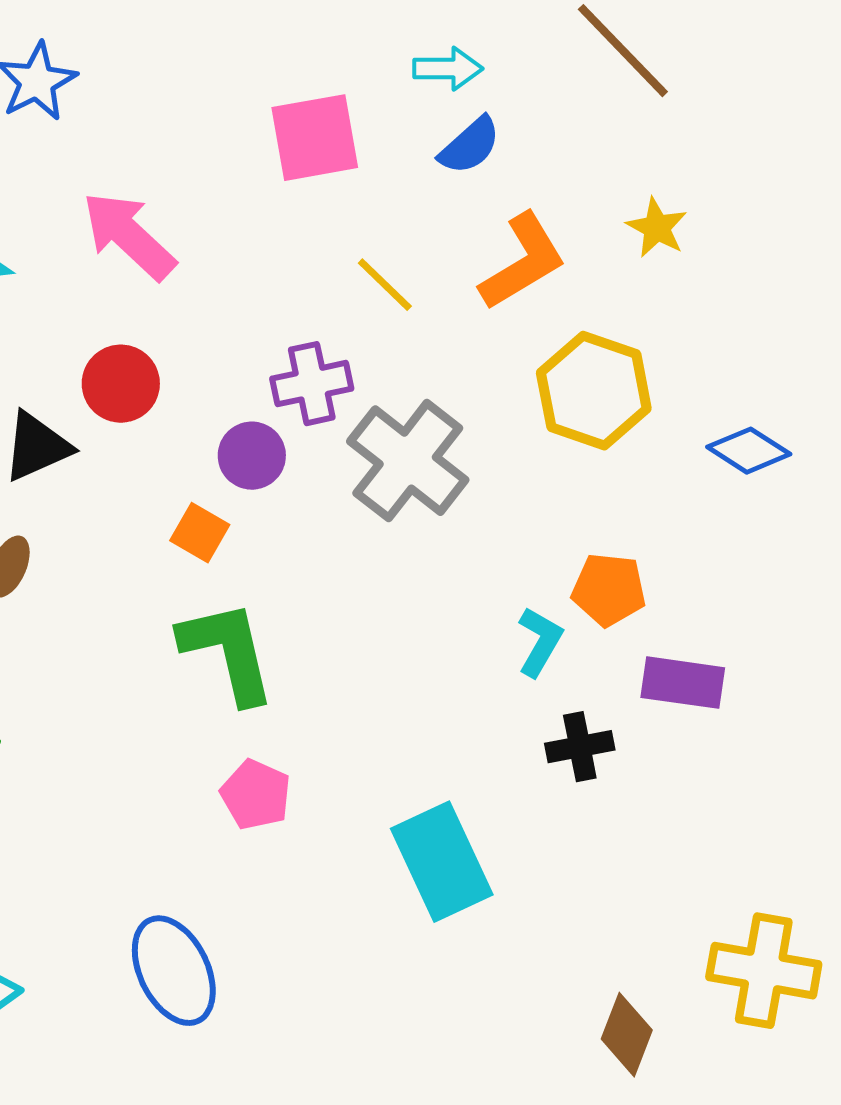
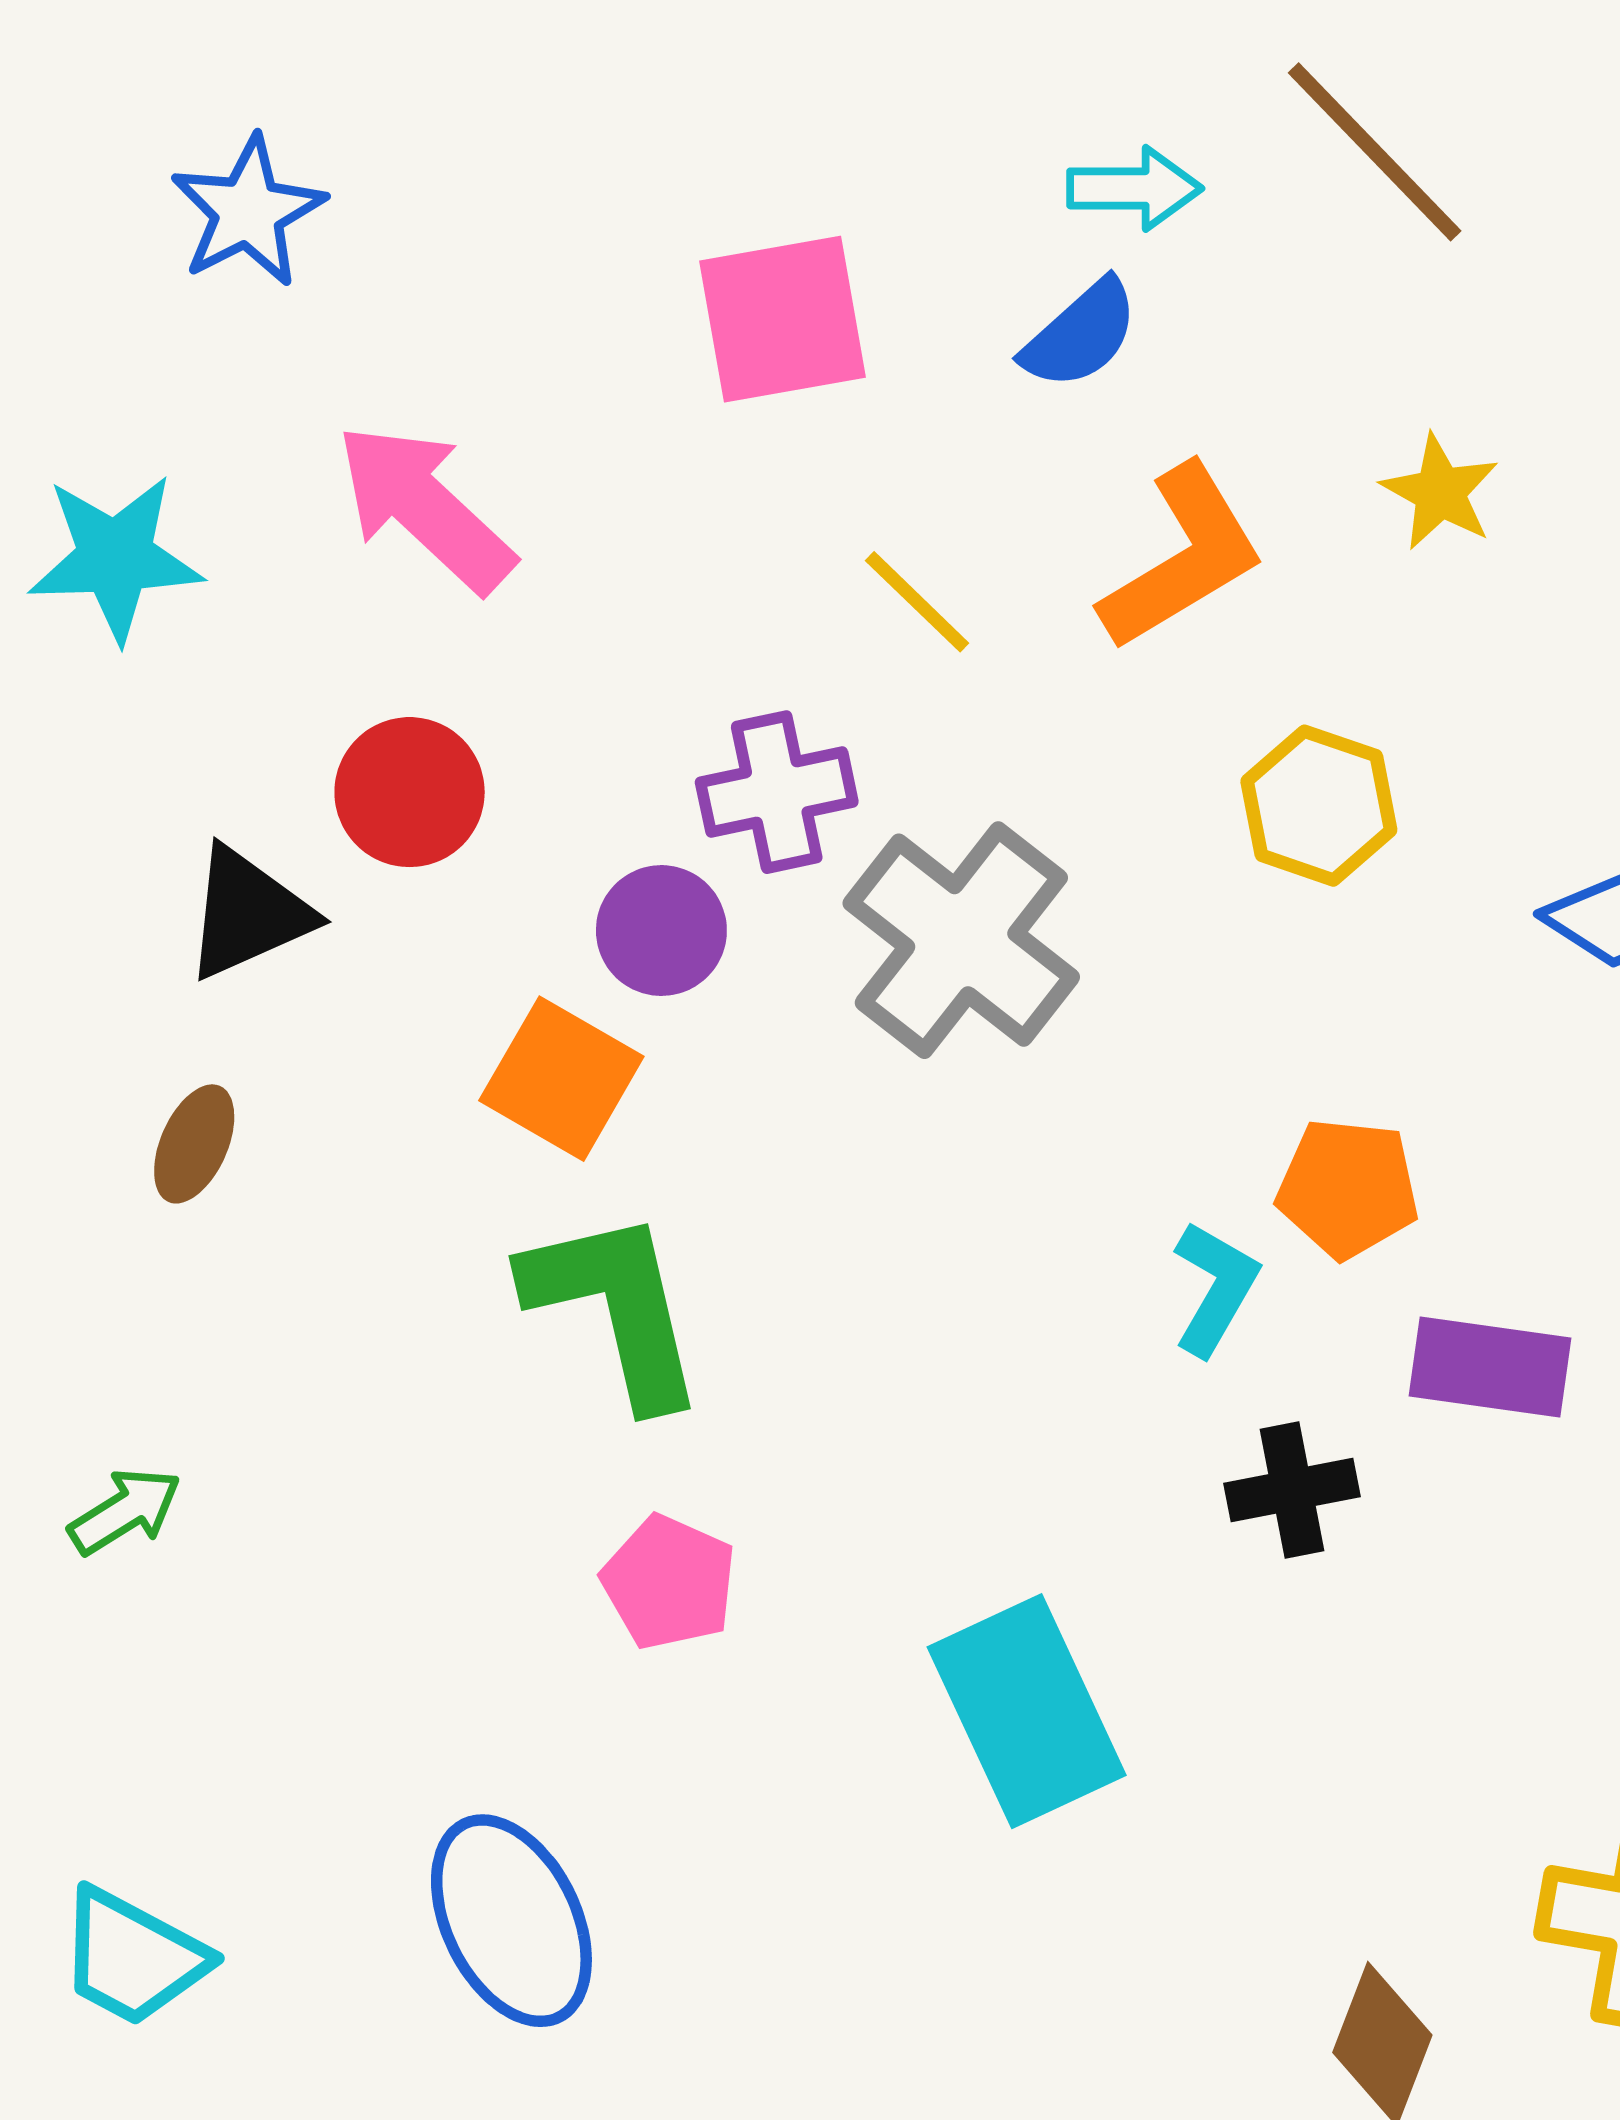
cyan arrow: (448, 69) -> (1134, 188), moved
yellow hexagon: (594, 391) -> (1319, 806), size x0.7
orange square: (200, 533) -> (561, 1079), size x1.4

